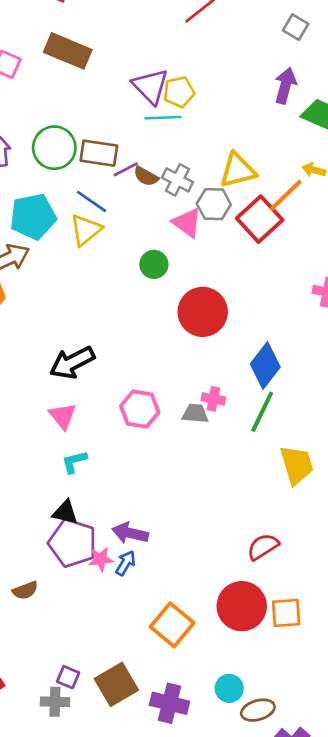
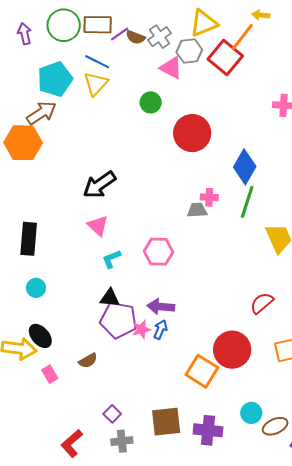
gray cross: (178, 180) -> (160, 37), turned 35
pink hexagon: (140, 409) -> (159, 252), moved
red circle: (242, 606) -> (232, 350), moved
purple square: (68, 677) -> (112, 414), moved, turned 30
brown square: (116, 684) -> (166, 422), turned 32

